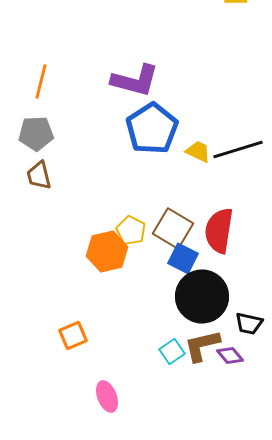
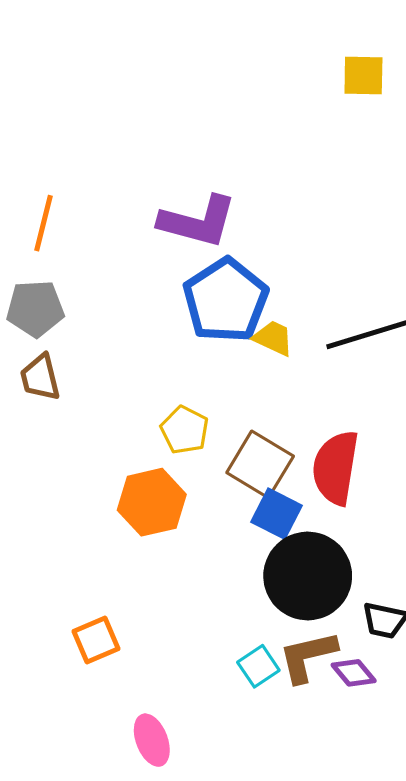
yellow trapezoid: (198, 151) -> (273, 338), moved
yellow pentagon: (131, 230) -> (185, 430), moved

